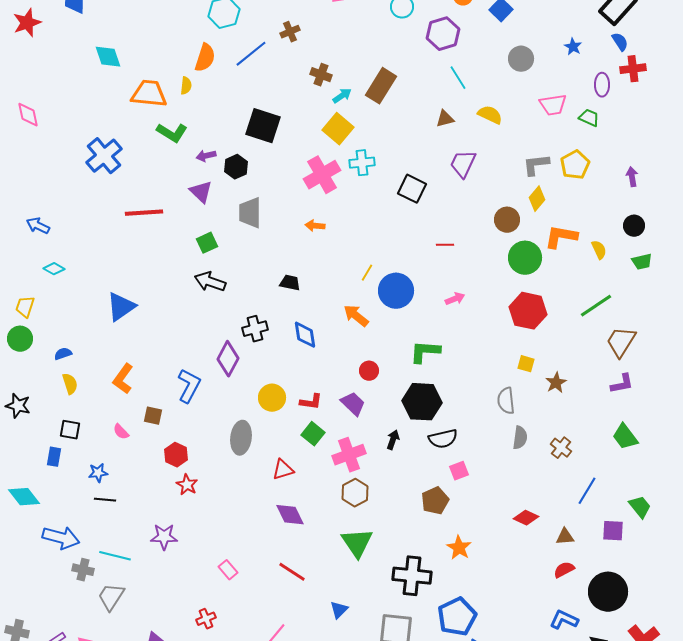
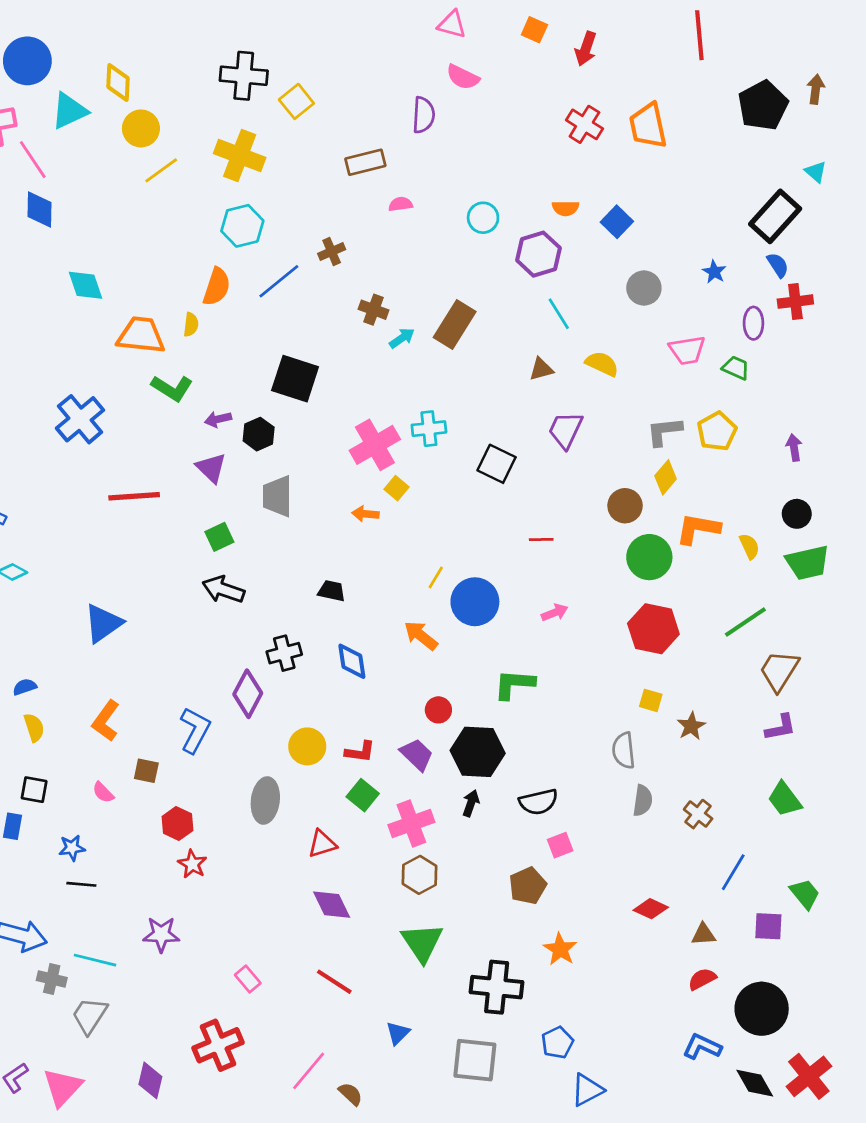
yellow square: (338, 129) -> (396, 488), moved, size x0.6
green trapezoid: (642, 262) -> (808, 563), size x1.6
black hexagon: (422, 402) -> (478, 752), moved
blue pentagon: (457, 617) -> (557, 1043), size x0.6
red cross: (206, 619) -> (218, 1045), size x1.8

